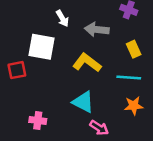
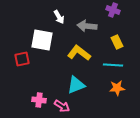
cyan triangle: (83, 102) -> (76, 85), turned -48
pink arrow: (99, 128) -> (62, 106), moved

